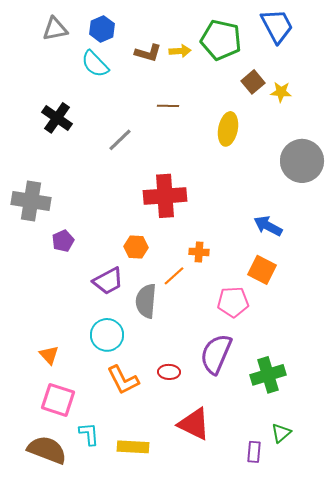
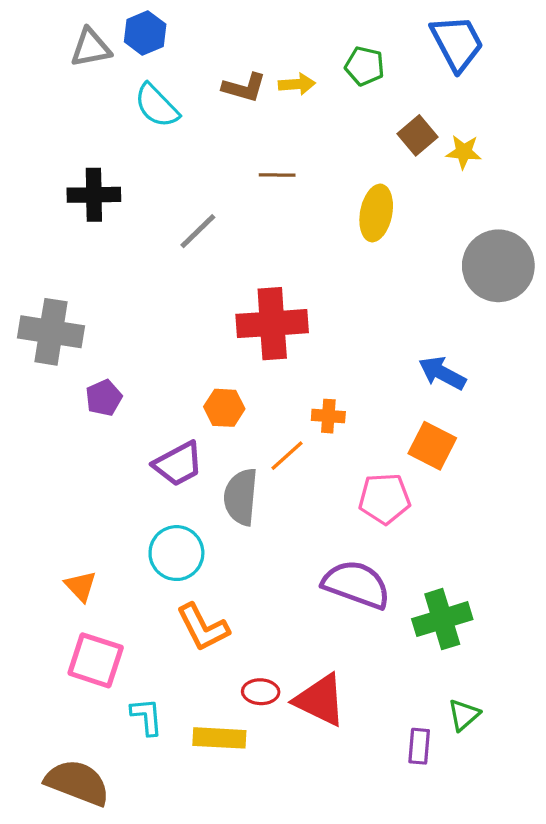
blue hexagon: (102, 29) -> (145, 33), moved
green pentagon: (221, 40) -> (365, 66), size x0.6
black cross: (57, 118) -> (94, 195), turned -36
purple semicircle: (216, 354) -> (356, 584), turned 87
red ellipse: (169, 372) -> (261, 692), moved
brown semicircle: (47, 450) -> (77, 783), moved

